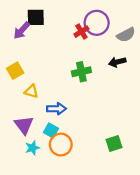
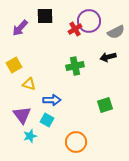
black square: (36, 17) -> (45, 16), moved
green square: (114, 143) -> (105, 105), moved
orange circle: (61, 145) -> (76, 142), moved

